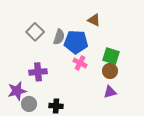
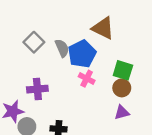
brown triangle: (94, 20) -> (103, 28), size x1.5
gray semicircle: (59, 37) -> (62, 48), turned -42
blue pentagon: (76, 42) -> (82, 54), turned -30

